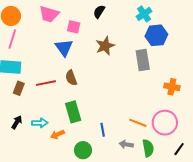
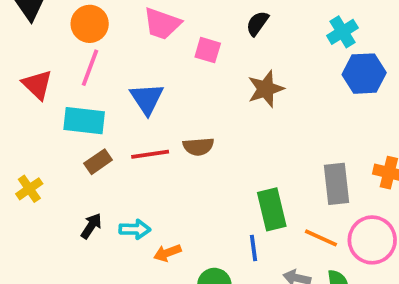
blue triangle: (64, 48) -> (147, 99), moved
gray rectangle: (143, 60) -> (337, 184), moved
brown semicircle: (71, 78) -> (198, 147), turned -77
brown rectangle: (19, 88) -> (98, 162), turned 32
green rectangle: (73, 112) -> (272, 209), moved

